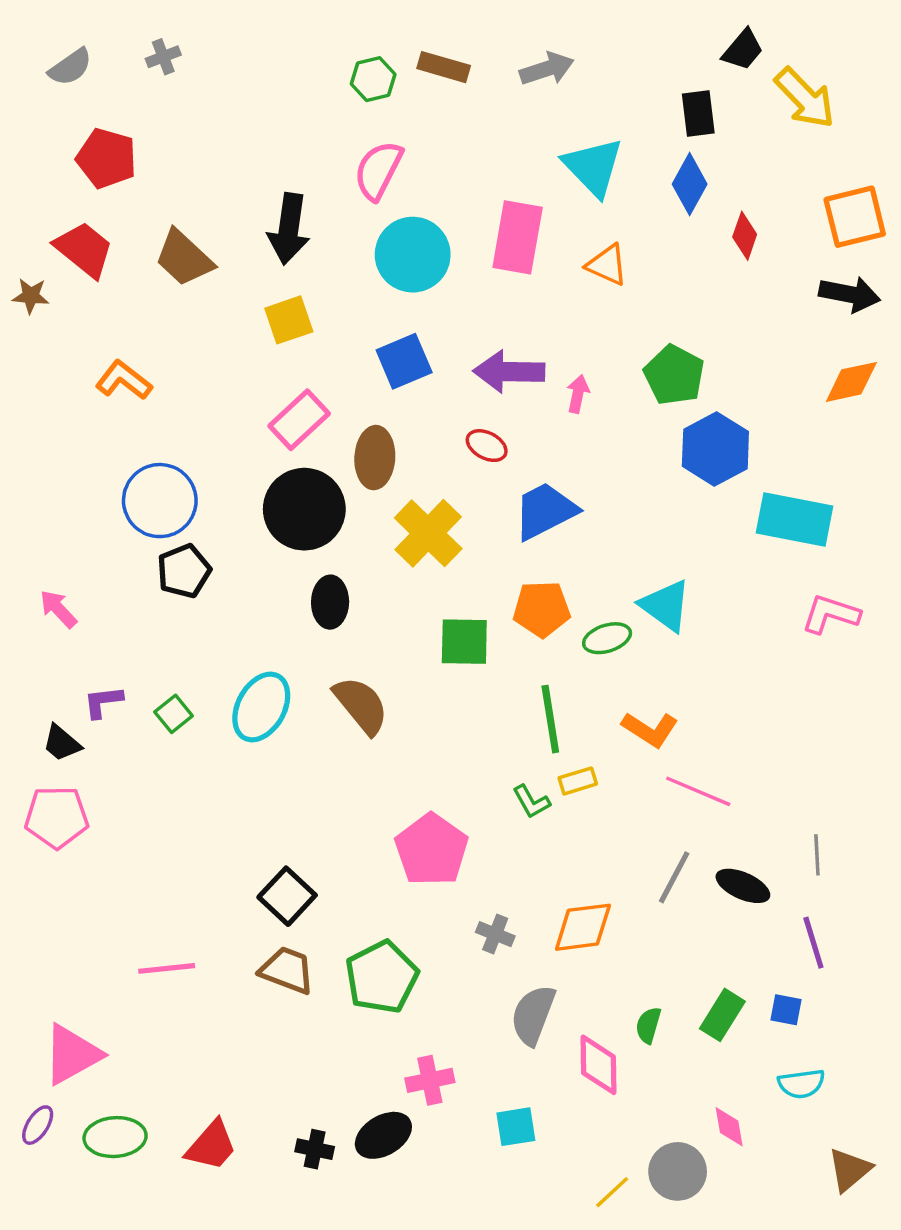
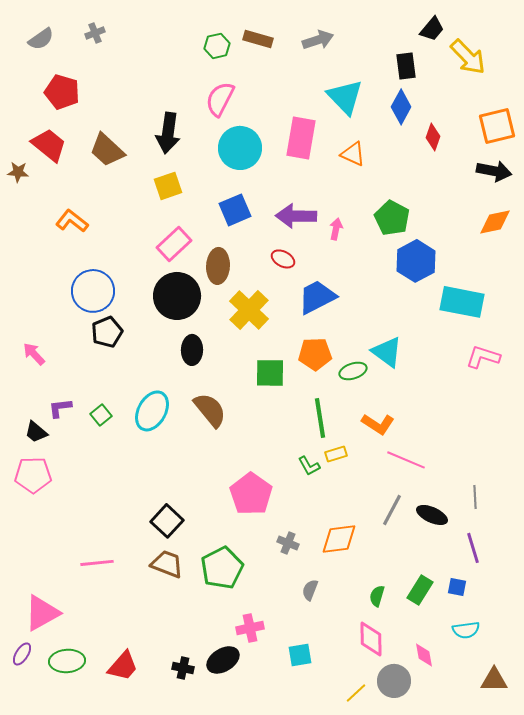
gray semicircle: (533, 1015) -> (310, 590), size x0.6
pink diamond: (598, 1065) -> (371, 639), moved
brown triangle: (850, 1170) -> (494, 680), turned 40

